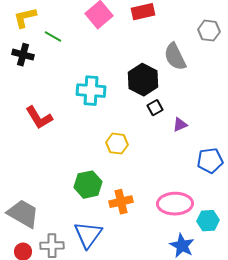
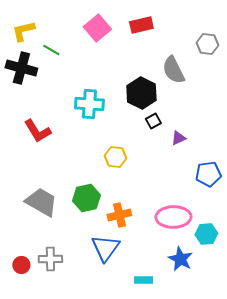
black cross: (23, 55) -> (21, 68), size x1.4
gray trapezoid: (23, 214) -> (41, 202), moved
blue triangle: (88, 235) -> (105, 248), moved

